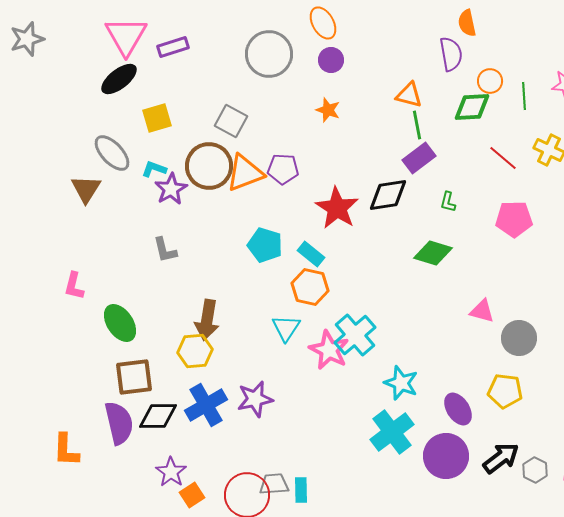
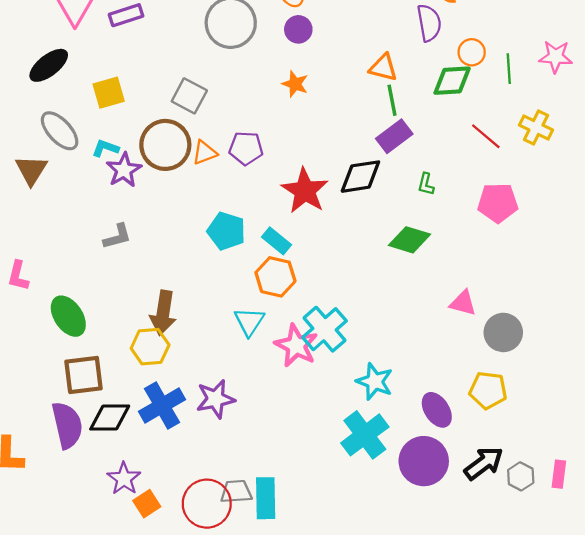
black ellipse: (119, 79) -> (49, 65), moved
orange triangle: (245, 173) -> (205, 153), size x0.6
gray L-shape: (165, 250) -> (117, 237), turned -92
cyan rectangle: (301, 490) -> (266, 498), size x1.5

